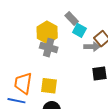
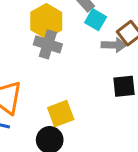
yellow square: (49, 86) -> (61, 114), moved, turned -30

